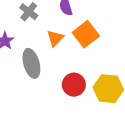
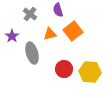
orange triangle: (55, 38) -> (50, 34), turned 32

